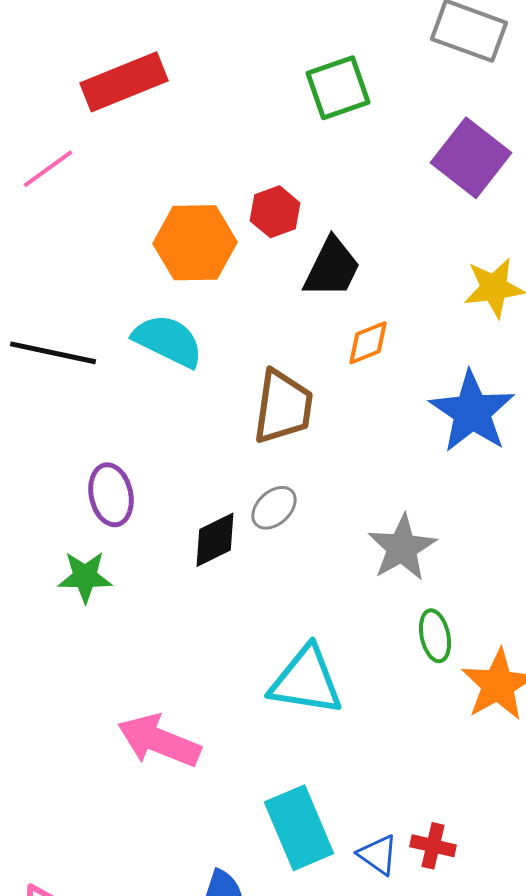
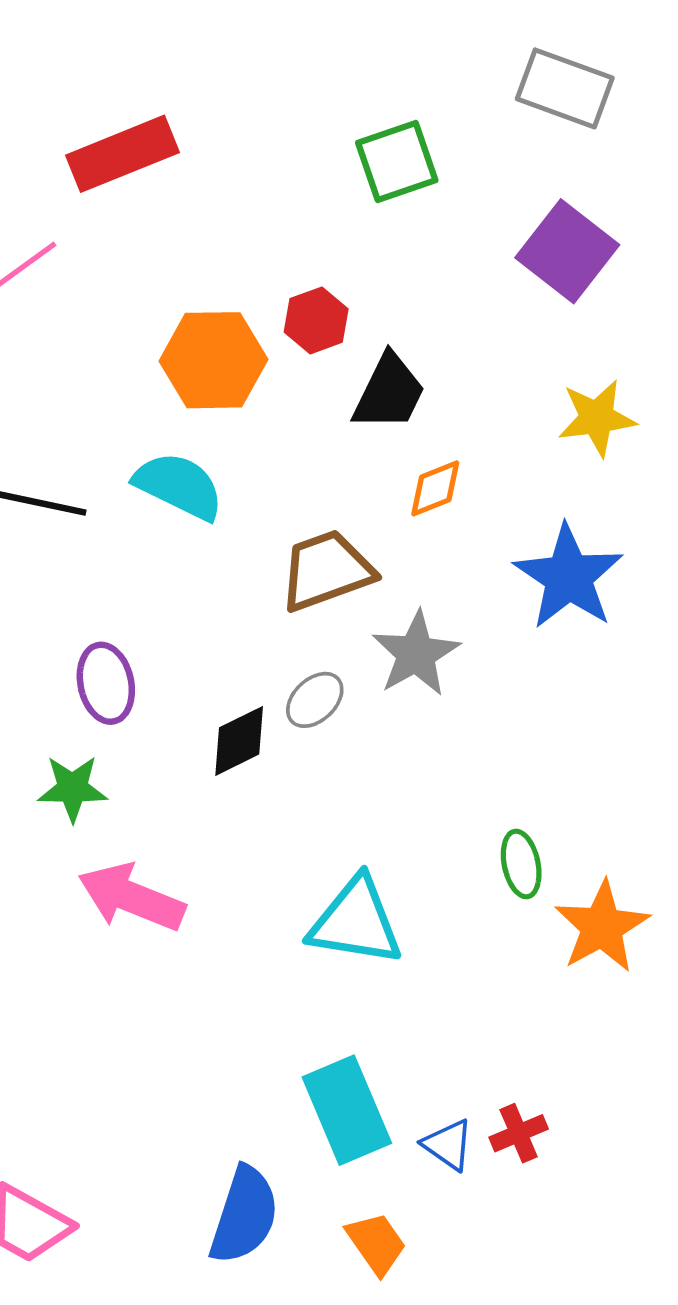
brown trapezoid: (283, 407) -> (326, 570), turned -118
gray star: (402, 548) -> (416, 654), moved
pink arrow: (159, 741) -> (131, 897), moved
red cross: (433, 846) -> (519, 1133), turned -36

